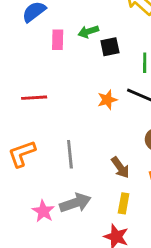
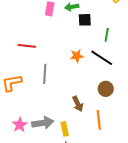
gray line: (70, 154) -> (45, 74), moved
yellow rectangle: (124, 203) -> (65, 129), moved, turned -32

